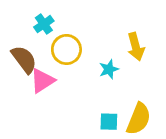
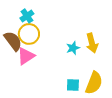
yellow arrow: (136, 47) -> (92, 43), moved
yellow circle: (66, 49) -> (29, 34), moved

